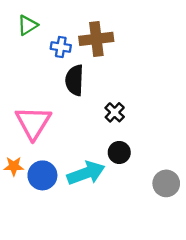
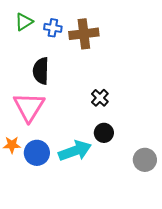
blue cross: (61, 47) -> (53, 28), moved
black semicircle: (75, 80) -> (41, 71), moved

